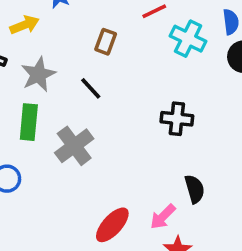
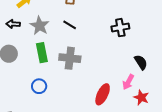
gray cross: (74, 146) -> (70, 58), turned -30

